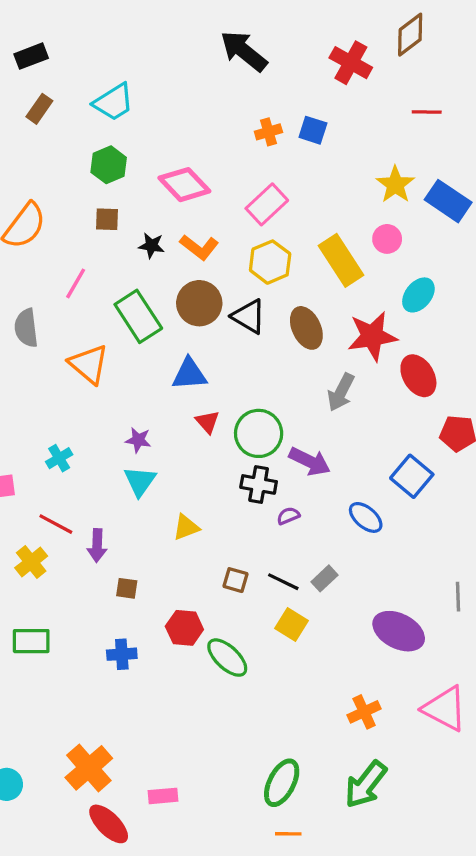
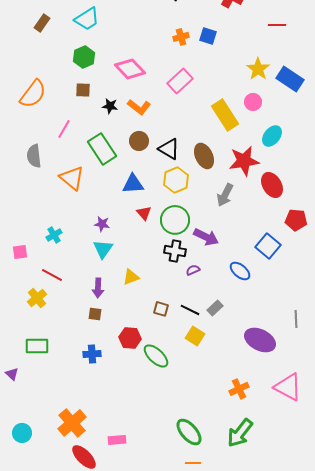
yellow hexagon: (270, 262) -> (176, 180), moved
brown circle: (199, 303) -> (139, 141), size x0.7
purple arrow: (97, 545) -> (98, 288), moved
green ellipse: (282, 783) -> (189, 432), turned -68

